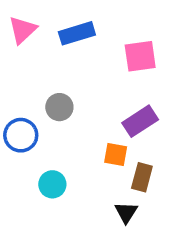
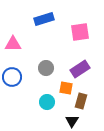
pink triangle: (23, 30) -> (13, 44), moved, turned 42
gray circle: (59, 107) -> (46, 68), moved
cyan circle: (52, 184) -> (47, 102), moved

